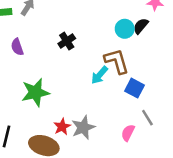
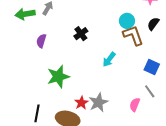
black semicircle: (141, 26) -> (153, 24), moved
purple semicircle: (17, 47) -> (41, 41), turned 40
brown L-shape: (117, 61) -> (133, 35), moved
blue square: (134, 88) -> (152, 67), moved

